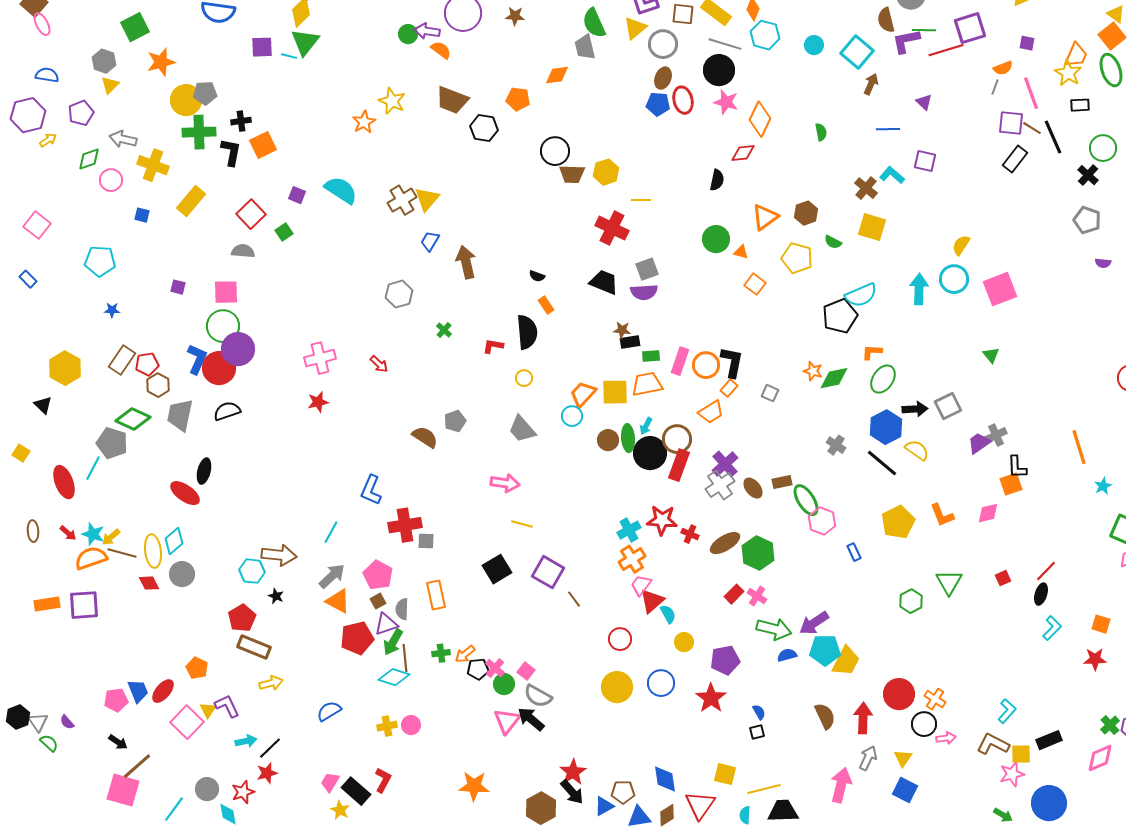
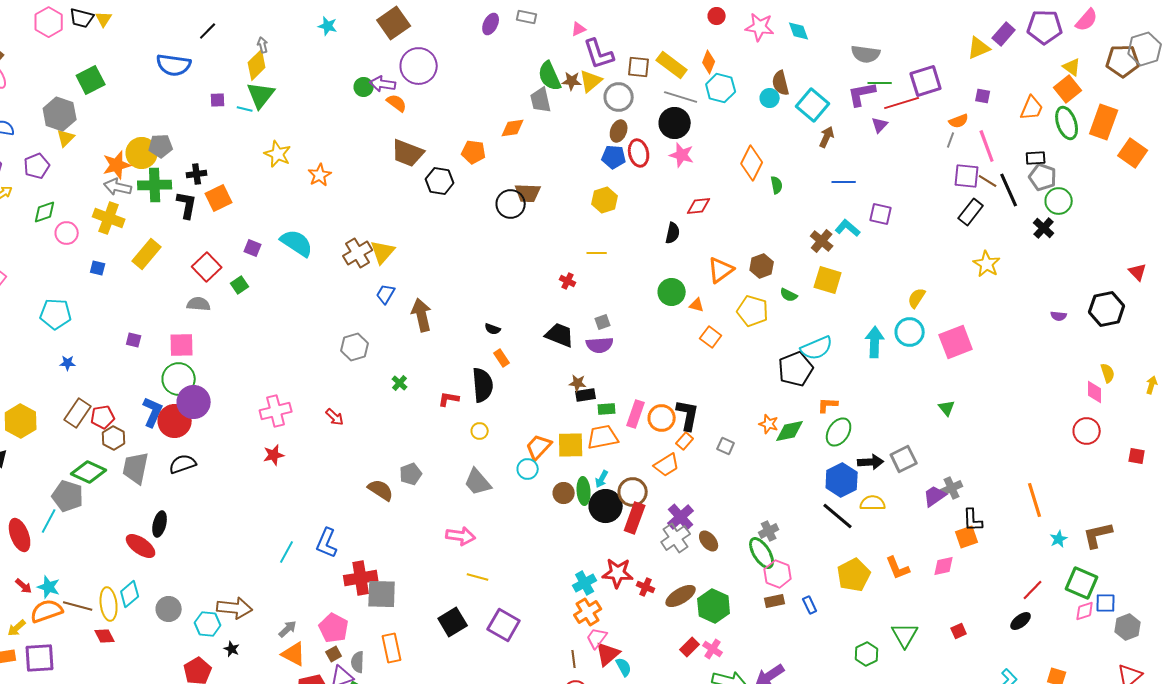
brown star: (515, 16) -> (572, 81), moved
brown semicircle: (886, 20) -> (781, 83), moved
purple square: (262, 47) -> (218, 100), size x0.7
gray hexagon: (104, 61) -> (60, 114), size x1.4
orange star: (161, 62) -> (117, 165), moved
yellow star: (1068, 73) -> (987, 264), moved
yellow star: (392, 101) -> (278, 154), moved
purple triangle: (924, 102) -> (880, 125), moved, turned 30
orange diamond: (760, 119) -> (752, 163), moved
gray arrow: (123, 139) -> (118, 187), moved
yellow hexagon: (606, 172) -> (605, 200), moved
brown trapezoid: (572, 174) -> (528, 193), moved
gray pentagon: (1087, 220) -> (1043, 177), moved
red cross: (612, 228) -> (568, 281), size x0.5
gray square: (647, 269) -> (603, 322), size x0.7
gray cross: (836, 445) -> (769, 531), moved, turned 30
yellow semicircle: (917, 450) -> (873, 503), turned -35
brown rectangle: (782, 482) -> (775, 601), moved
cyan line: (331, 532) -> (287, 552), moved
yellow arrow: (111, 537) -> (17, 628), moved
gray square: (426, 541) -> (382, 594), size x1.8
red line: (1046, 571) -> (1033, 590), moved
gray circle: (182, 574) -> (169, 609), moved
gray arrow: (332, 576) -> (288, 629), size x0.7
black ellipse: (1041, 594) -> (1021, 621), moved, turned 35
brown line: (574, 599) -> (574, 659), moved, turned 30

